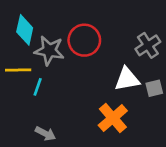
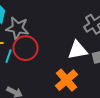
red circle: (84, 40) -> (25, 48), moved

